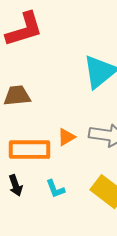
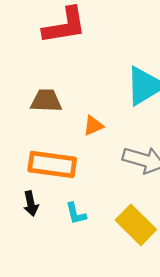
orange triangle: (66, 137) -> (93, 126), moved

